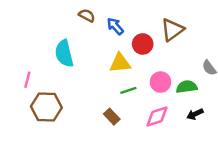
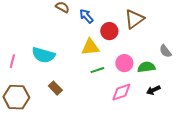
cyan semicircle: (64, 54) -> (43, 55), moved, turned -60
brown hexagon: (46, 107) -> (16, 97), moved
brown rectangle: (112, 117) -> (55, 88), moved

